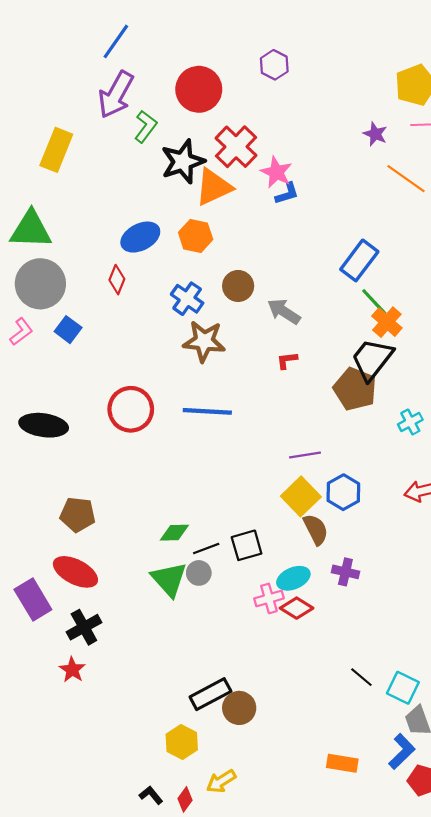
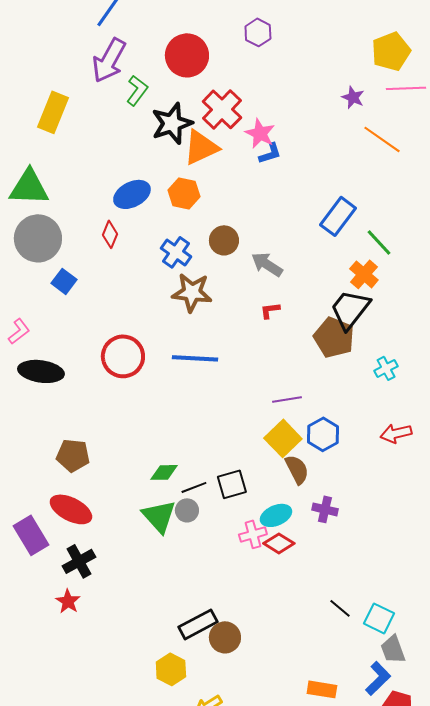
green line: (374, 302) -> (379, 242), moved
pink L-shape: (21, 332) -> (19, 331), moved

